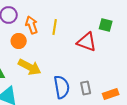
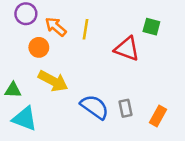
orange arrow: (32, 25) -> (56, 27), turned -30
blue semicircle: (62, 87) -> (94, 107), turned -45
orange rectangle: (111, 94) -> (158, 116), turned -42

